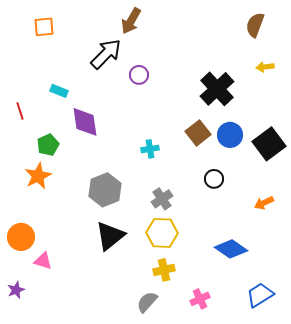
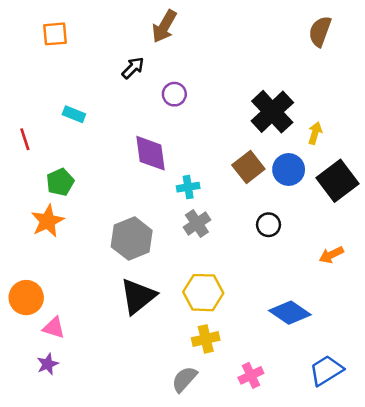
black arrow: (106, 54) -> (133, 68), size x0.6
yellow arrow: (265, 67) -> (315, 133), moved, turned 114
purple diamond: (85, 122) -> (150, 153), moved
gray cross: (162, 199) -> (197, 223), moved
purple star: (16, 290) -> (48, 364), moved

